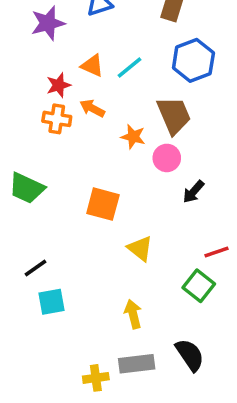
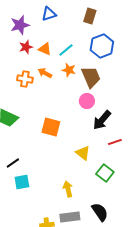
red star: (59, 85) -> (26, 47), moved
orange star: (133, 137) -> (69, 70), moved
black arrow: (193, 192) -> (102, 120), size x1.5
yellow triangle: (140, 248) -> (83, 153), moved
red line: (216, 252) -> (115, 142), moved

